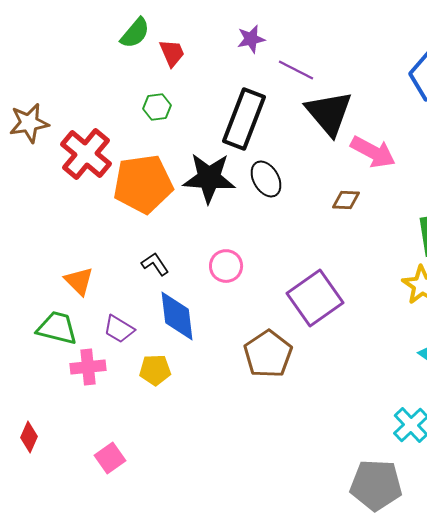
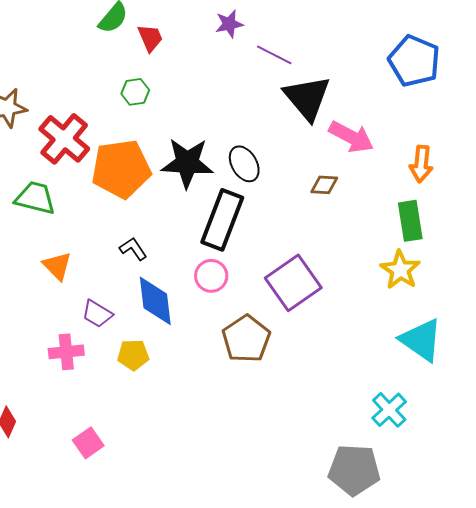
black rectangle: (244, 119) -> (222, 220), moved
pink circle: (226, 266) -> (211, 276), moved
green trapezoid: (57, 328) -> (35, 198), moved

